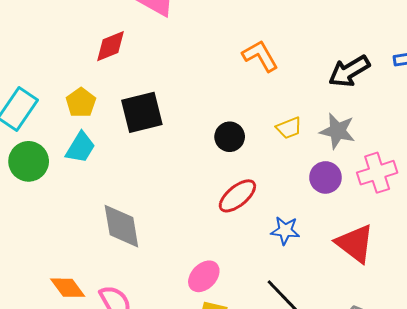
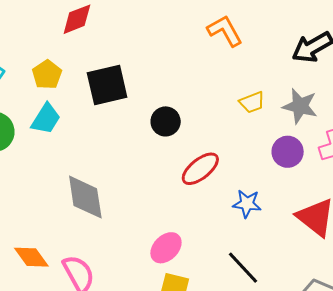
black circle: (230, 137) -> (166, 121), moved

